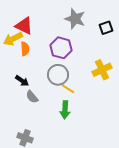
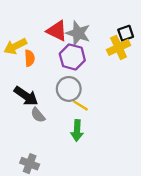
gray star: (75, 19) -> (78, 33), moved
red triangle: (24, 26) -> (57, 31), moved
yellow cross: (102, 70) -> (119, 47), moved
black arrow: (22, 81) -> (26, 96), size x1.5

